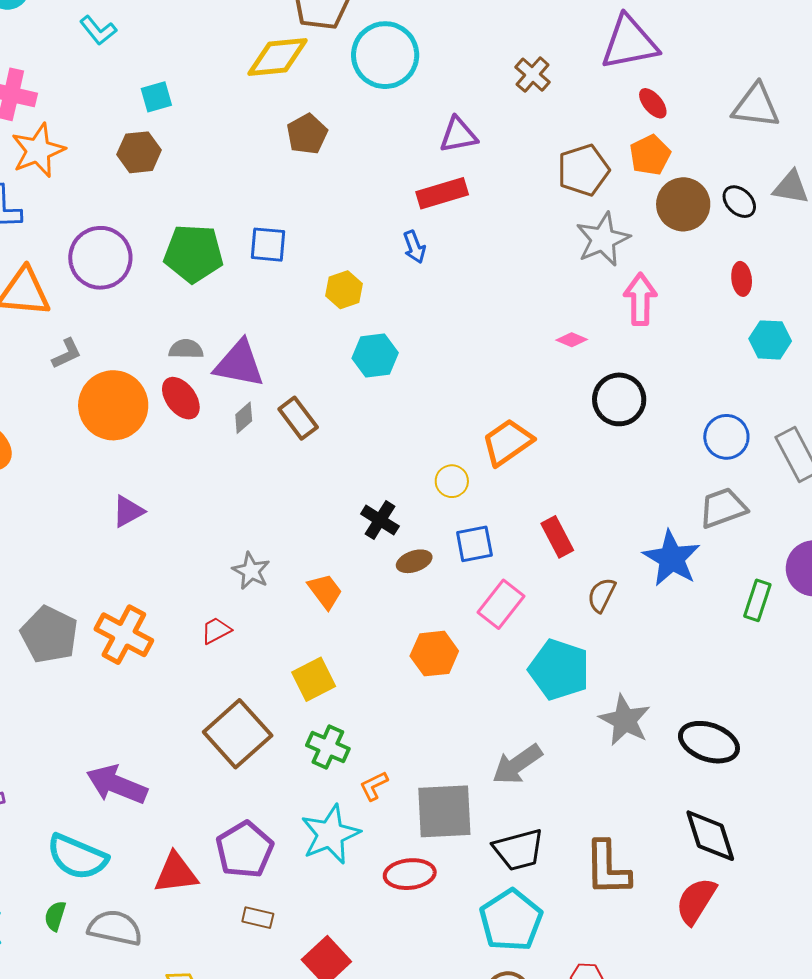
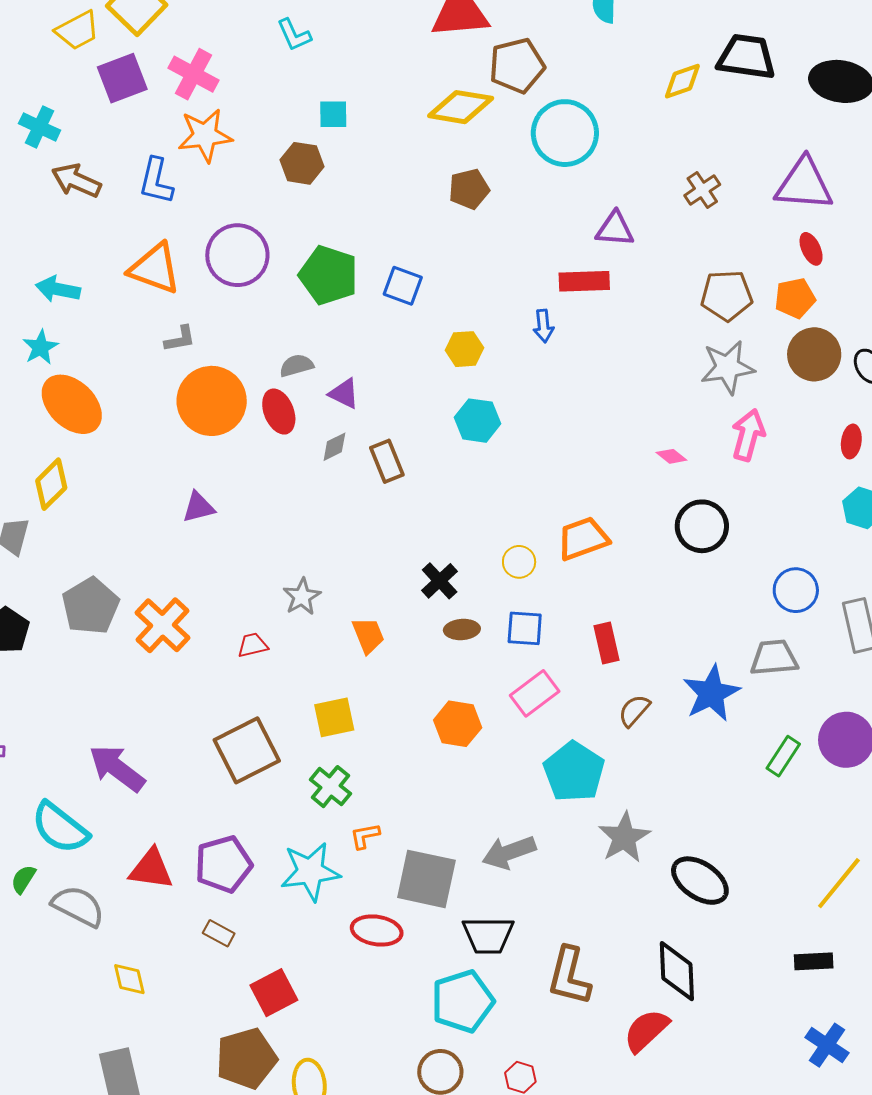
gray semicircle: (186, 349) -> (296, 366), turned -32
purple triangle: (239, 364) -> (344, 394), size x0.6

